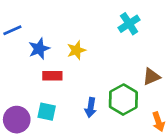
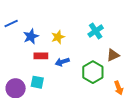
cyan cross: (129, 24) -> (96, 31), moved
blue arrow: (91, 107) -> (62, 62), moved, turned 64

